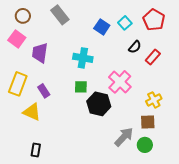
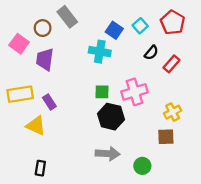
brown circle: (23, 16) -> (43, 28), moved
cyan cross: (83, 58) -> (100, 52), moved
pink cross: (120, 82) -> (134, 92), turned 30
yellow rectangle: (18, 84) -> (20, 94), turned 60
green square: (81, 87) -> (102, 92), moved
gray arrow: (124, 137) -> (108, 154), moved, turned 50
green circle: (145, 145) -> (142, 166), moved

